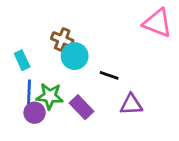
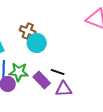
black line: (109, 75) -> (58, 72), moved
purple triangle: (131, 104) -> (64, 89), moved

